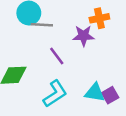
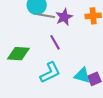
purple star: (83, 36) -> (64, 17), moved, turned -30

